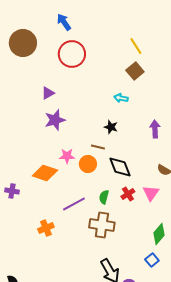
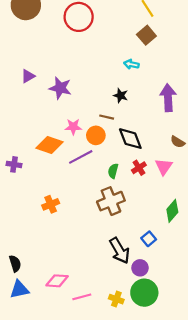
purple triangle: (48, 93) -> (28, 76), moved
purple star: (55, 120) -> (60, 88), turned 30
purple arrow: (155, 129) -> (168, 98), size x1.4
purple line: (74, 204) -> (81, 157), moved
brown cross: (102, 225) -> (111, 201), turned -30
blue square: (152, 260) -> (149, 239), moved

